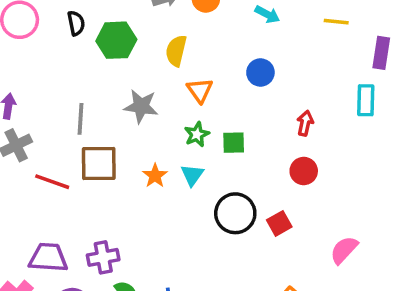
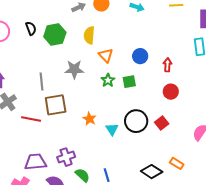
blue circle: (260, 73) -> (140, 56), moved
cyan triangle: (192, 175) -> (112, 129), moved
orange star: (155, 176) -> (90, 119), moved

